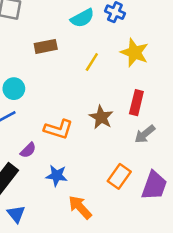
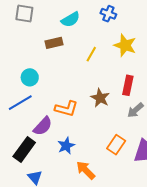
cyan semicircle: (82, 18) -> (71, 20), moved
purple semicircle: (28, 150) -> (43, 126), size x1.5
blue star: (57, 176) -> (66, 146), turned -30

